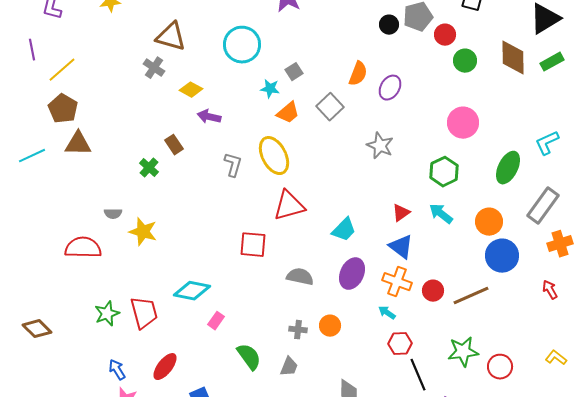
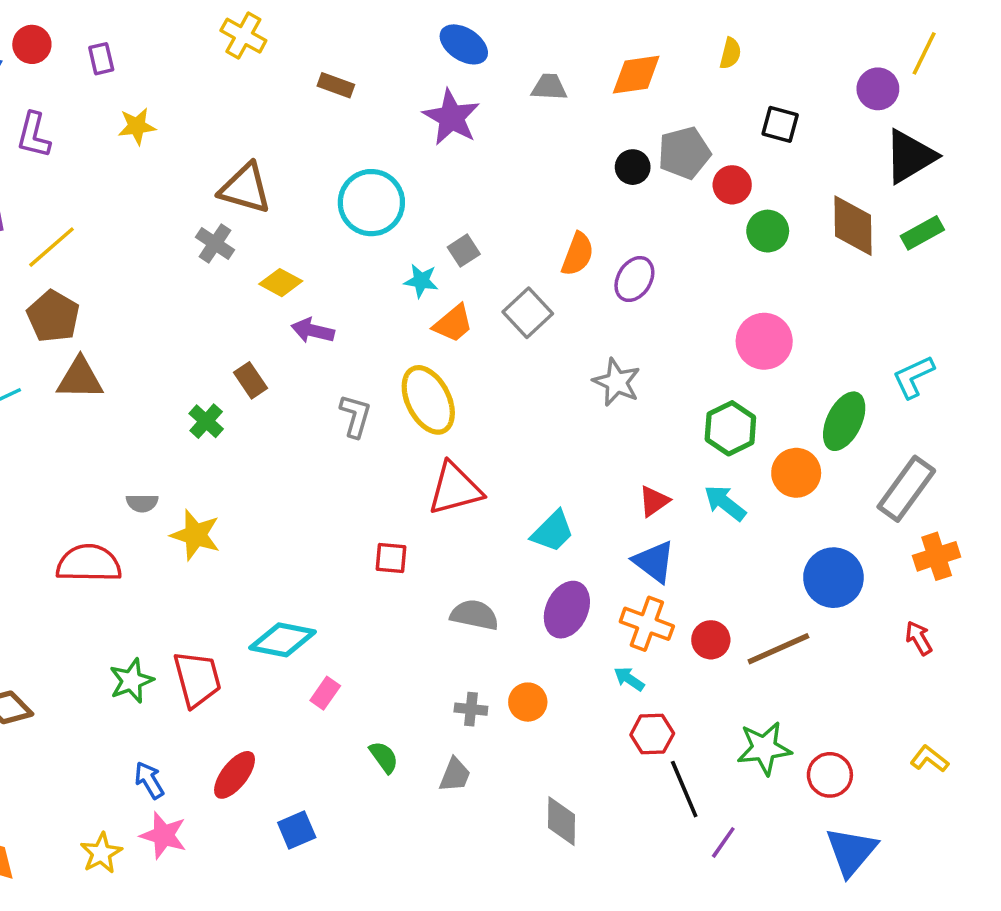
orange circle: (489, 222) -> (796, 473), moved
red square: (253, 245) -> (391, 558), size x0.7
green semicircle: (249, 357) -> (384, 757), size x0.7

